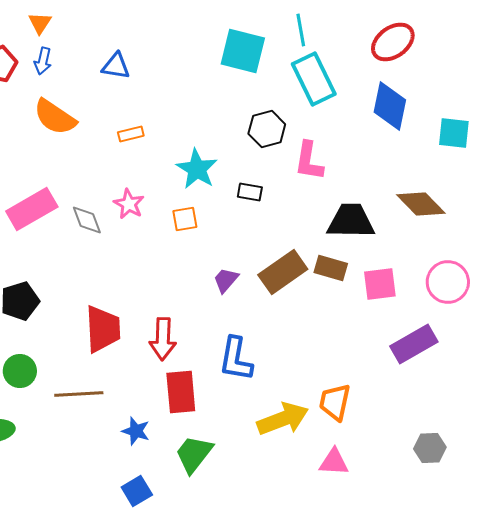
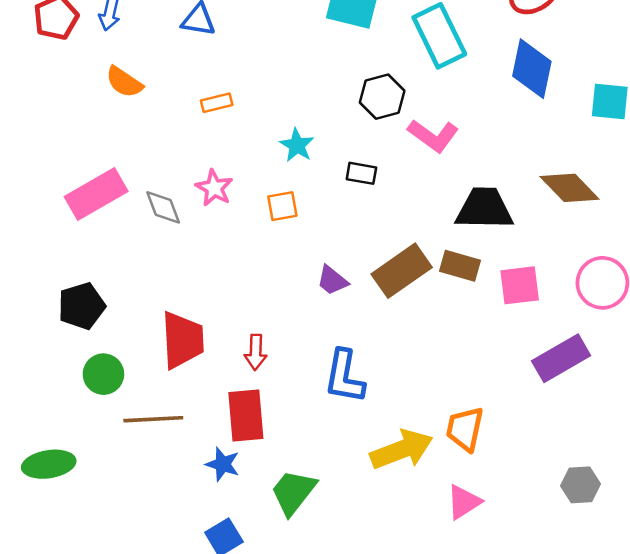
orange semicircle: (55, 117) -> (124, 82), size x0.7
pink L-shape: (309, 161) -> (433, 136), turned -63
cyan star: (197, 169) -> (297, 145), size x0.7
purple trapezoid: (226, 280) -> (332, 280), turned -92
red arrow: (163, 339) -> (256, 352), size x0.7
green circle: (20, 371) -> (103, 374), moved
red rectangle: (181, 392) -> (246, 415), moved
pink triangle: (334, 462) -> (464, 502), turned -36

